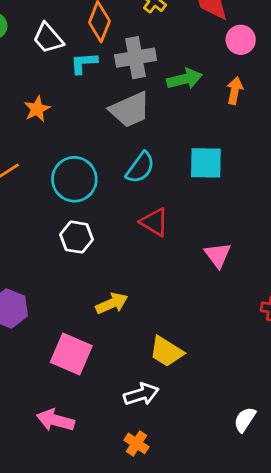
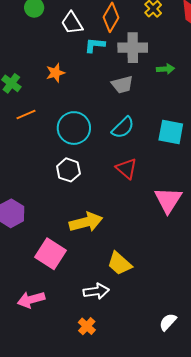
green arrow: (185, 79) -> (166, 69), size x0.7
gray trapezoid: (130, 110) -> (122, 85), size x0.7
pink triangle: (218, 255) -> (168, 200), size x1.4
yellow arrow: (112, 303) -> (86, 222), size x1.4
pink arrow: (55, 420) -> (31, 300), turned -40

